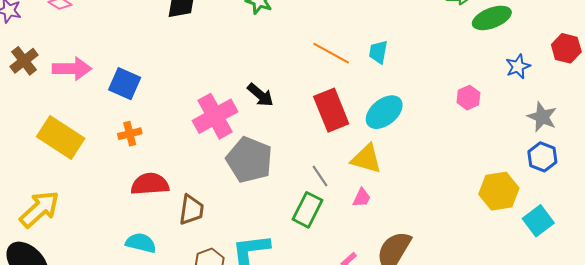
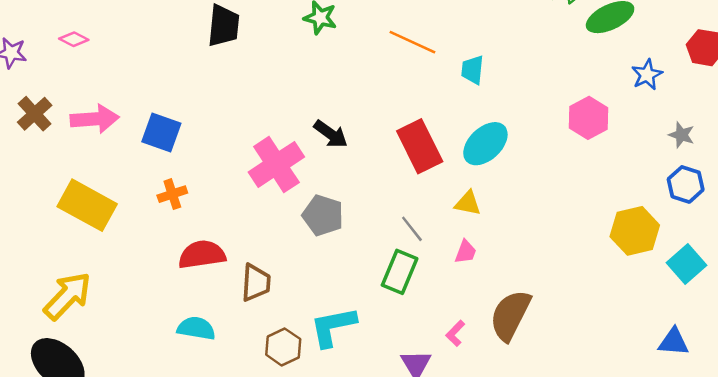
orange line: (331, 53) -> (412, 42), moved
pink hexagon: (468, 98) -> (588, 118), size x1.4
gray star: (542, 117) -> (682, 135), size x0.7
yellow triangle: (366, 159) -> (468, 203), size x0.7
gray pentagon: (249, 160) -> (323, 215), size x0.7

